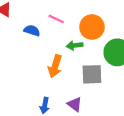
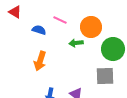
orange arrow: (55, 66) -> (40, 61), moved
gray square: (92, 74) -> (105, 76), moved

